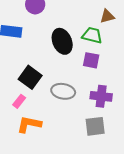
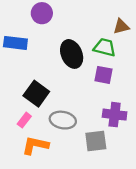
gray ellipse: (63, 91) -> (63, 120), moved
gray square: (95, 126) -> (96, 141), moved

